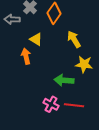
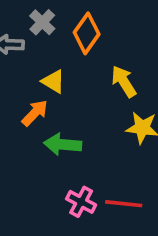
orange arrow: (26, 56) -> (35, 113), turned 56
green arrow: (64, 80) -> (63, 144), moved

